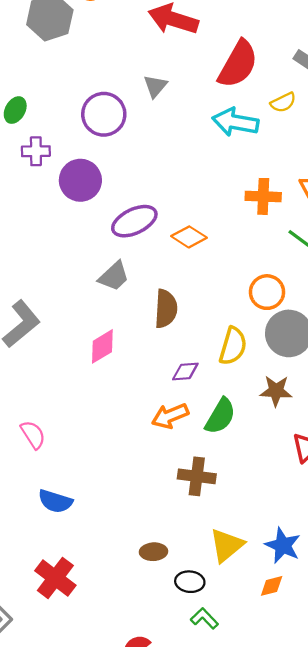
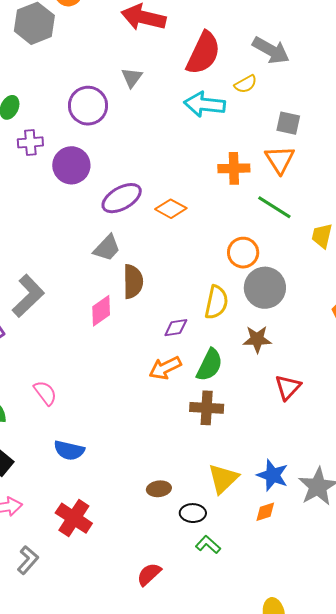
brown semicircle: (166, 309) -> (133, 282), moved
brown cross: (197, 476) -> (207, 408), moved

